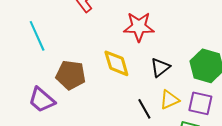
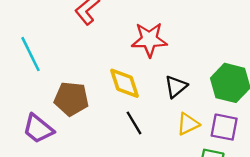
black line: (144, 109) -> (134, 123), moved

